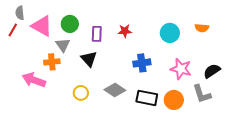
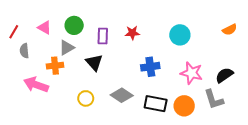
gray semicircle: (20, 13) -> (24, 51), moved
pink triangle: (42, 26) -> (44, 28), size x0.6
orange semicircle: (202, 28) -> (230, 30), moved, turned -32
gray triangle: (63, 45) -> (67, 48), turned 35

